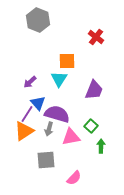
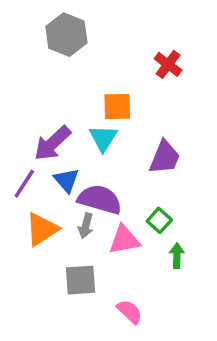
purple arrow: (30, 82) -> (52, 143), size x1.6
purple line: (27, 114) -> (24, 184), moved
pink semicircle: (74, 178) -> (130, 312), turned -91

